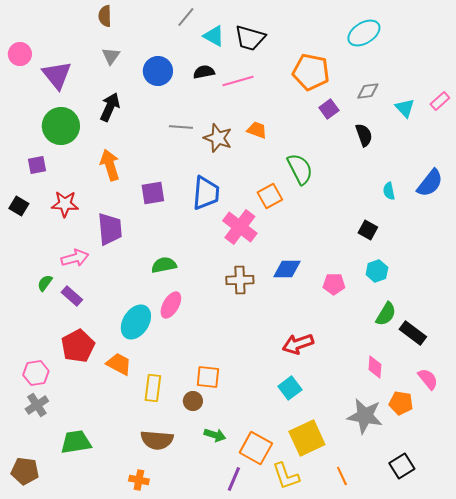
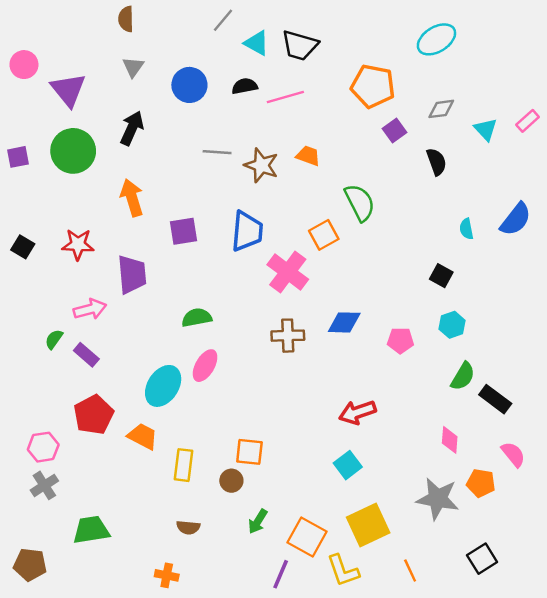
purple square: (37, 165) -> (18, 157), moved
green arrow: (215, 435) -> (258, 521), turned 105
brown semicircle: (157, 440) -> (188, 527), size x0.6

